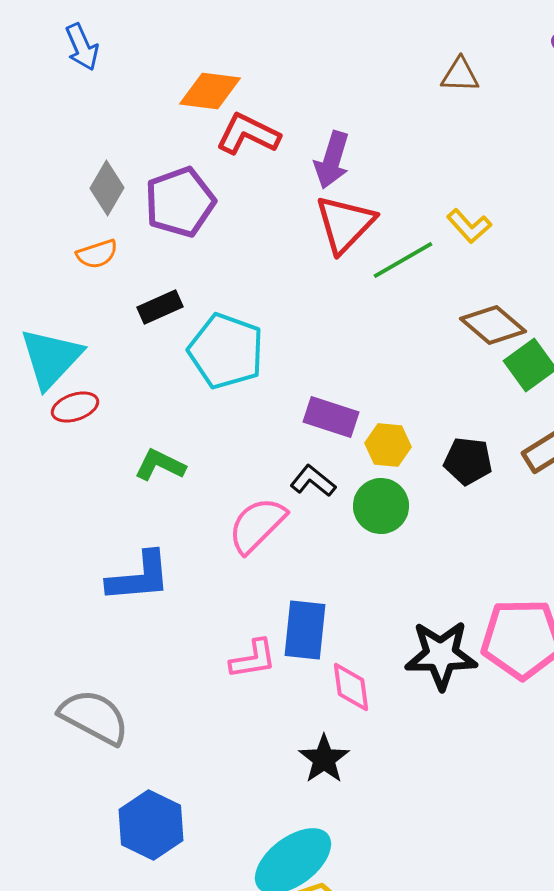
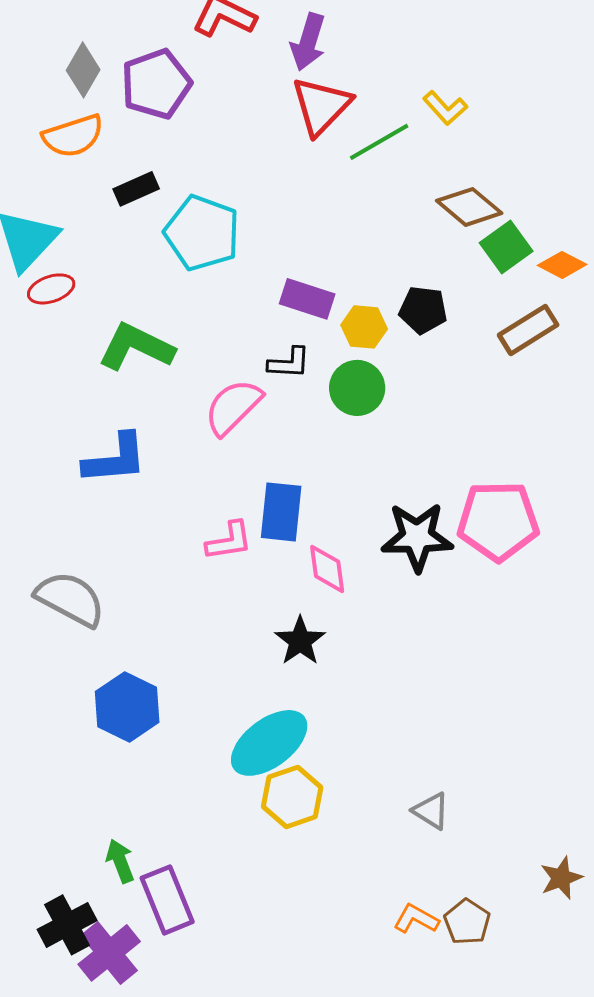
orange semicircle: (97, 254) -> (73, 136), size x1.5
black pentagon: (468, 461) -> (423, 310), moved
green L-shape: (160, 465) -> (136, 347), size x1.5
black L-shape: (313, 481) -> (289, 363), turned 144

